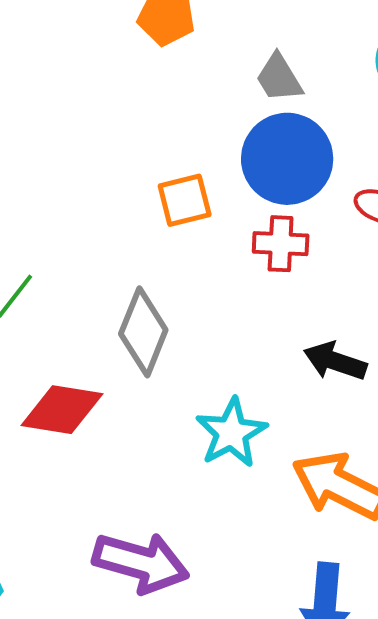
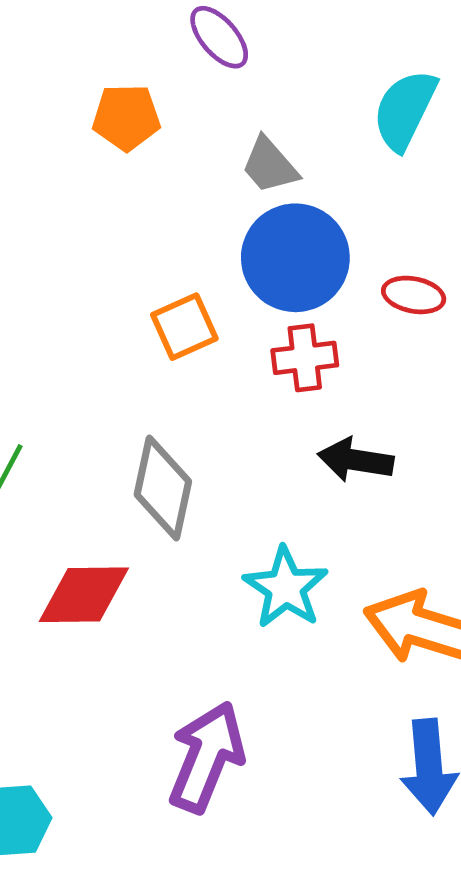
black arrow: (335, 361) -> (356, 460), moved
purple arrow: (141, 563) -> (206, 757), turned -74

